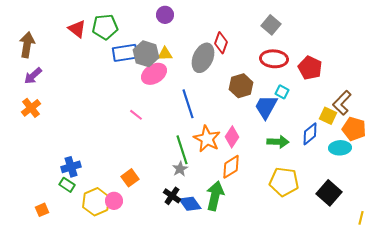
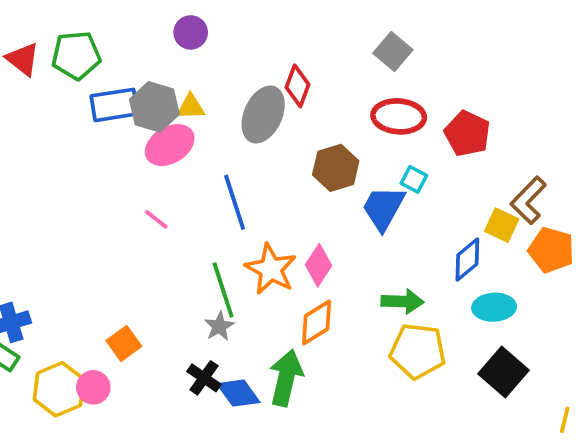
pink line: (136, 115) -> (156, 219), moved
green arrow: (278, 142) -> (402, 301), moved
cyan ellipse: (340, 148) -> (494, 307), moved

